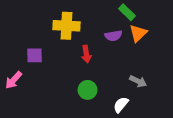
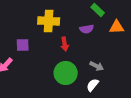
orange triangle: (138, 33) -> (117, 27), moved, turned 42
gray arrow: (138, 81) -> (97, 66), moved
green circle: (88, 90) -> (66, 73), size x1.5

